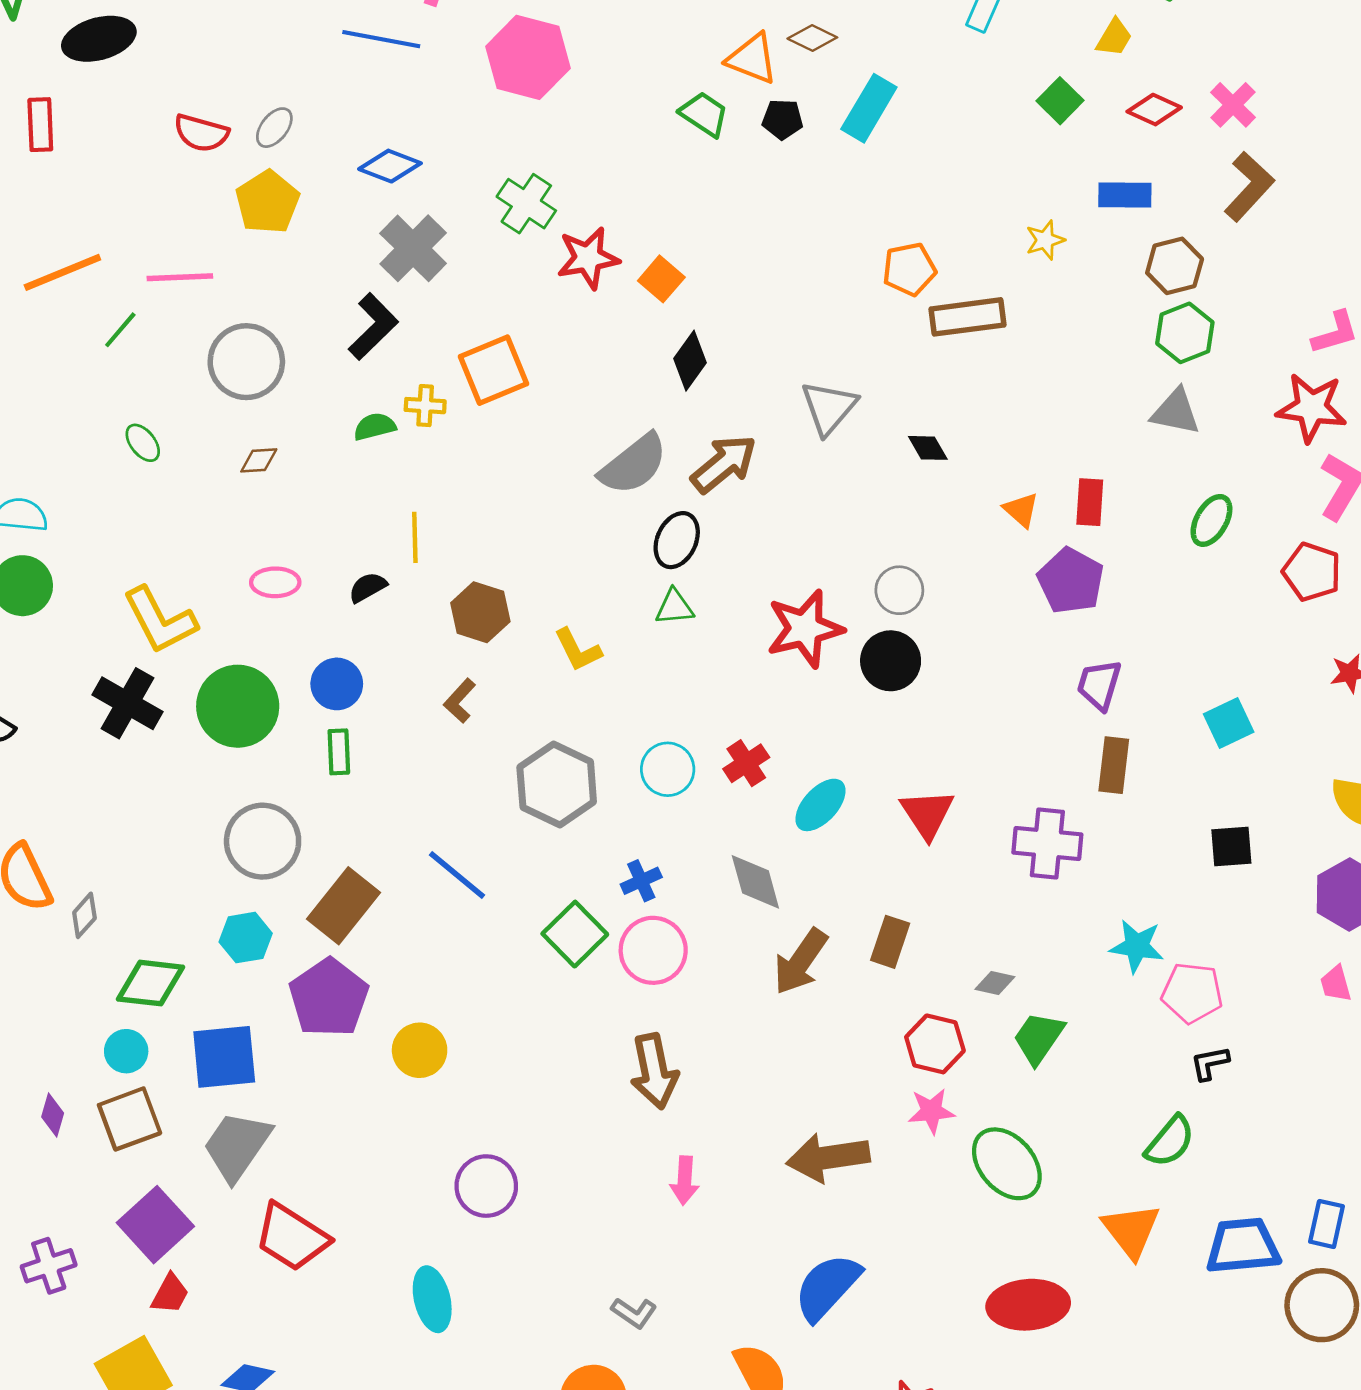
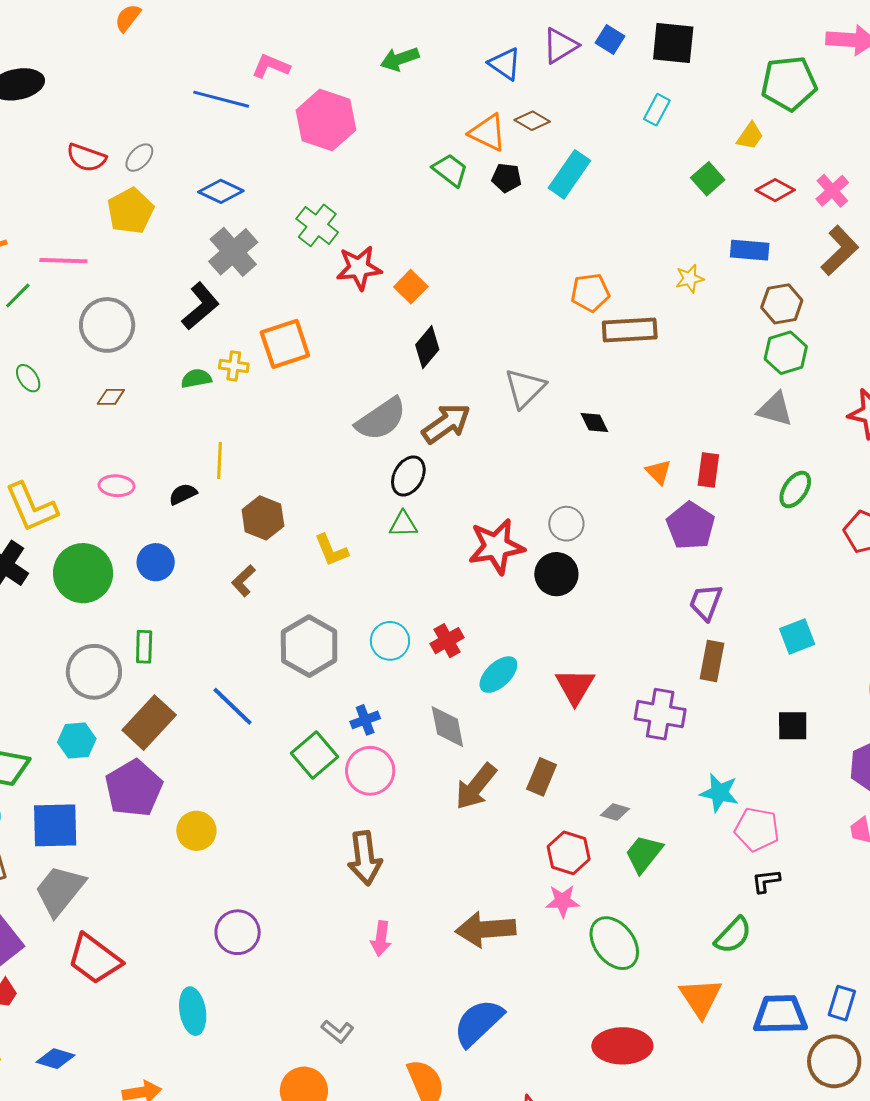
green rectangle: (339, 752) -> (144, 647), moved

